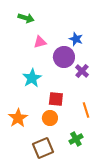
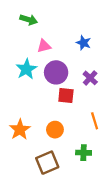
purple circle: (64, 57) -> (56, 72), moved
cyan star: (32, 78) -> (26, 69), moved
red square: (56, 99) -> (66, 95), moved
green cross: (76, 139) -> (84, 153), turned 32

